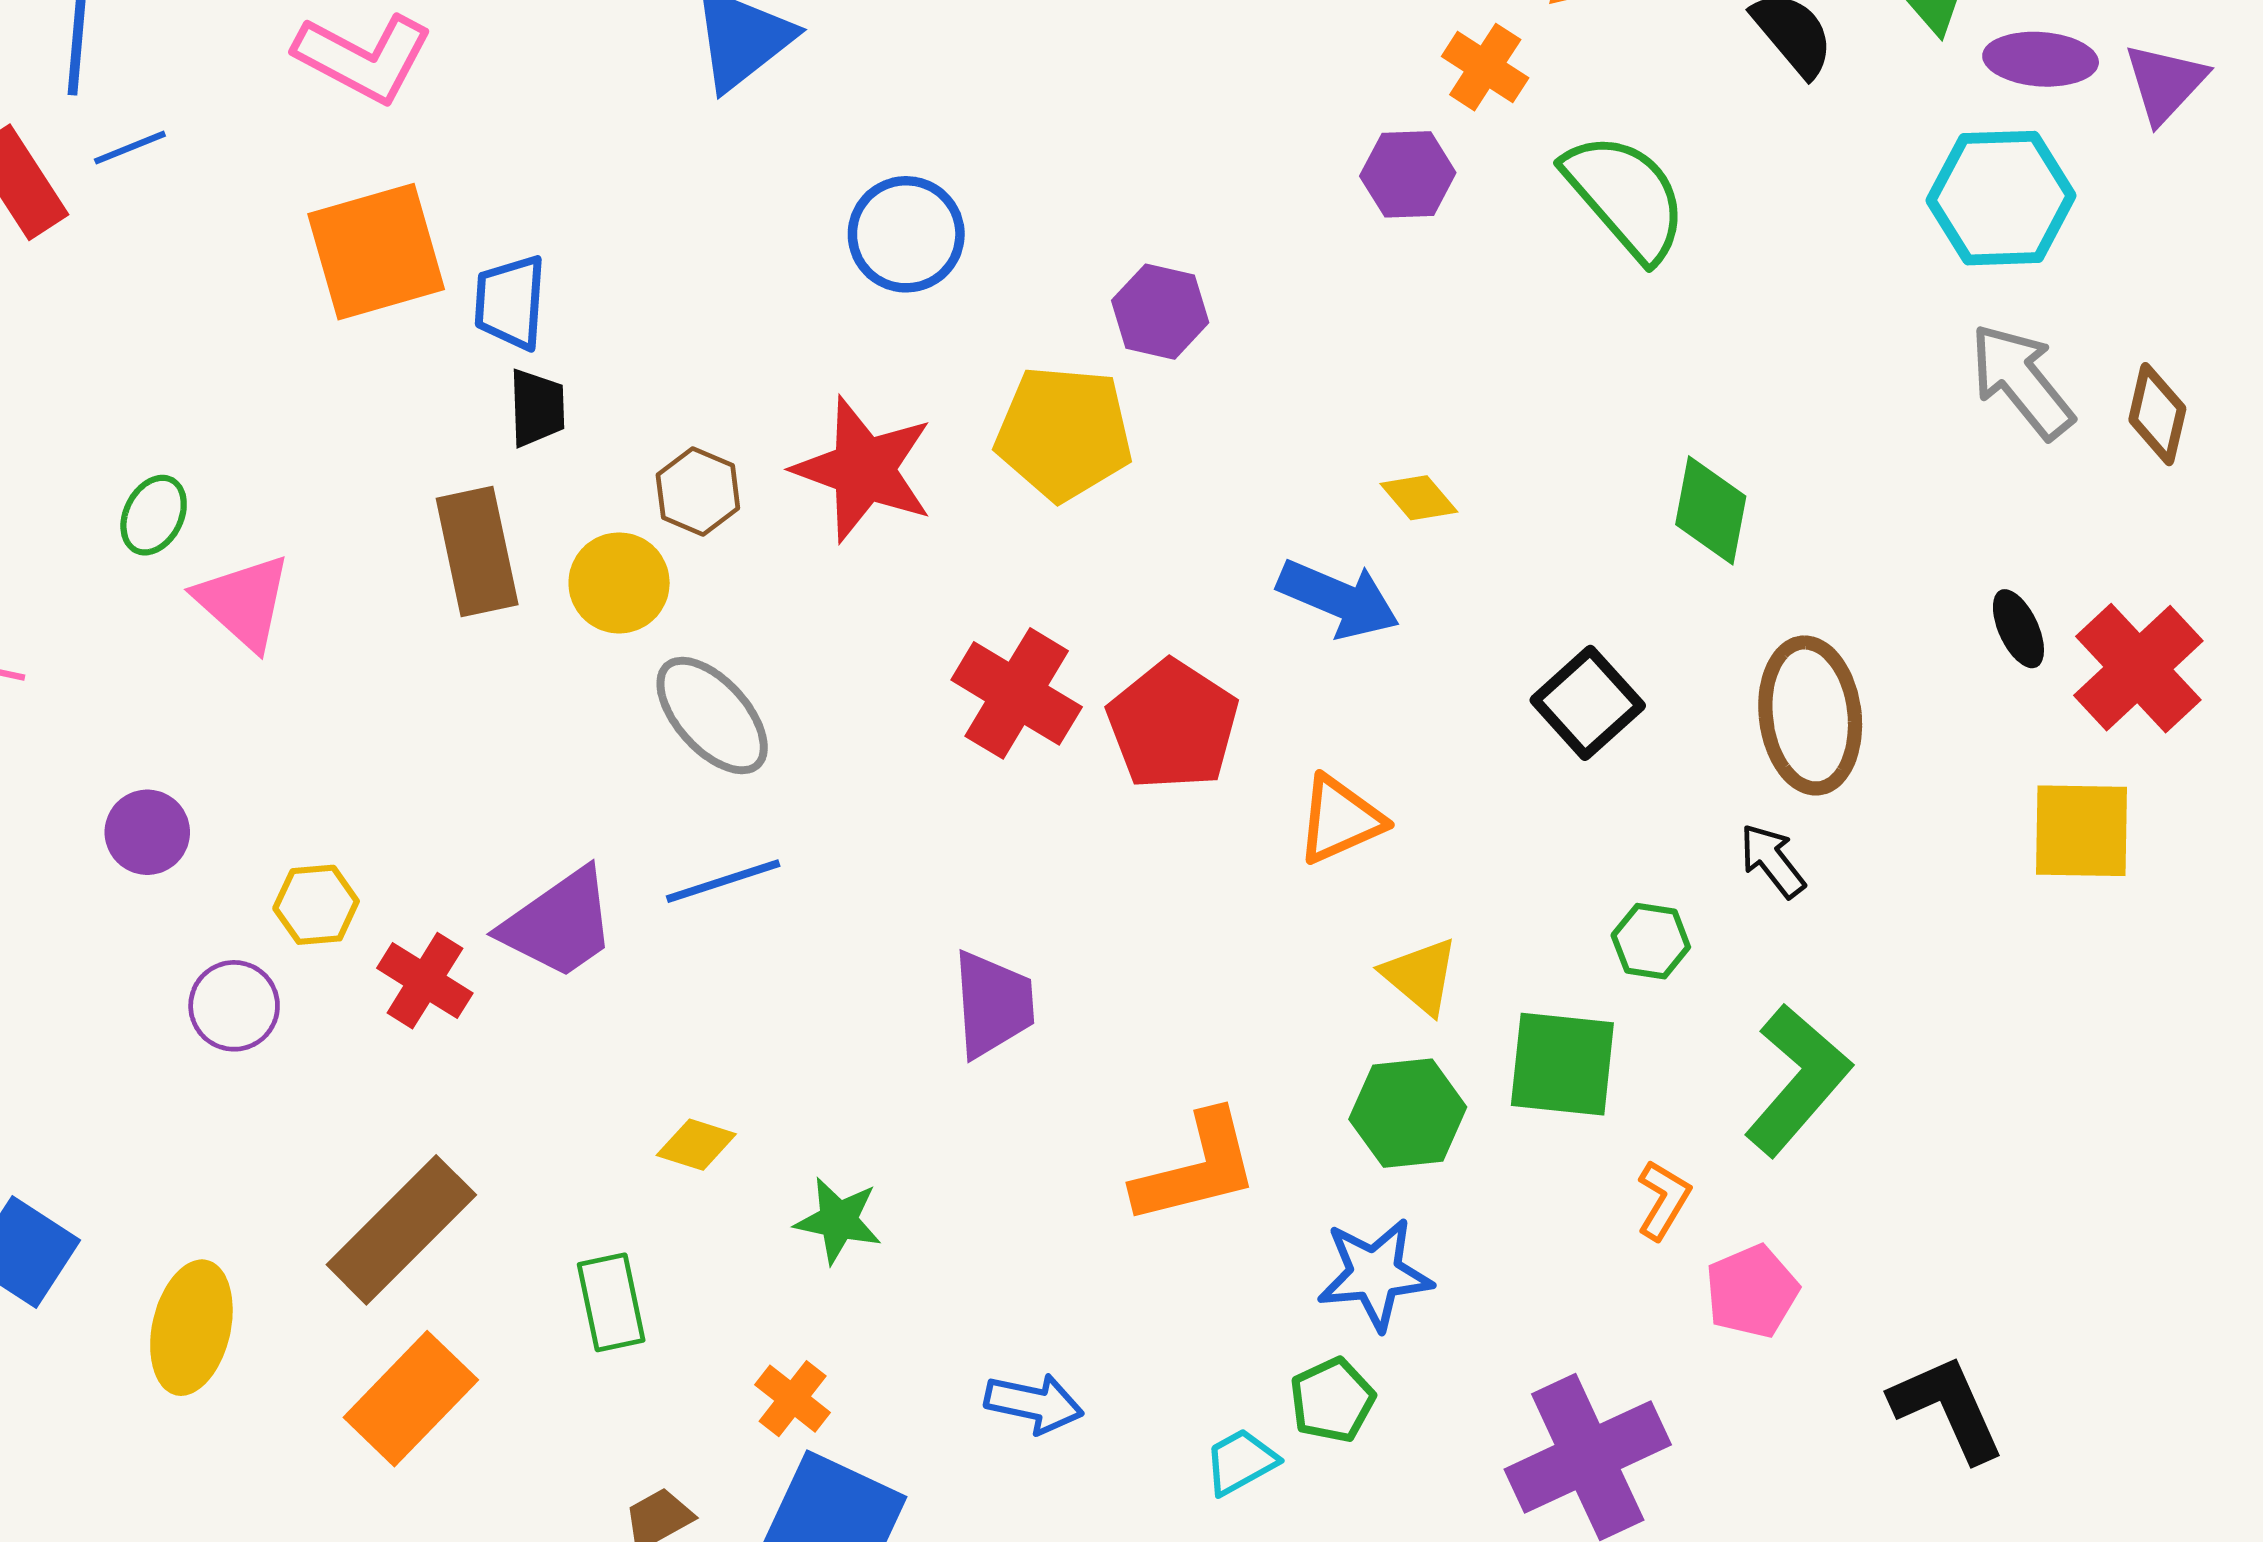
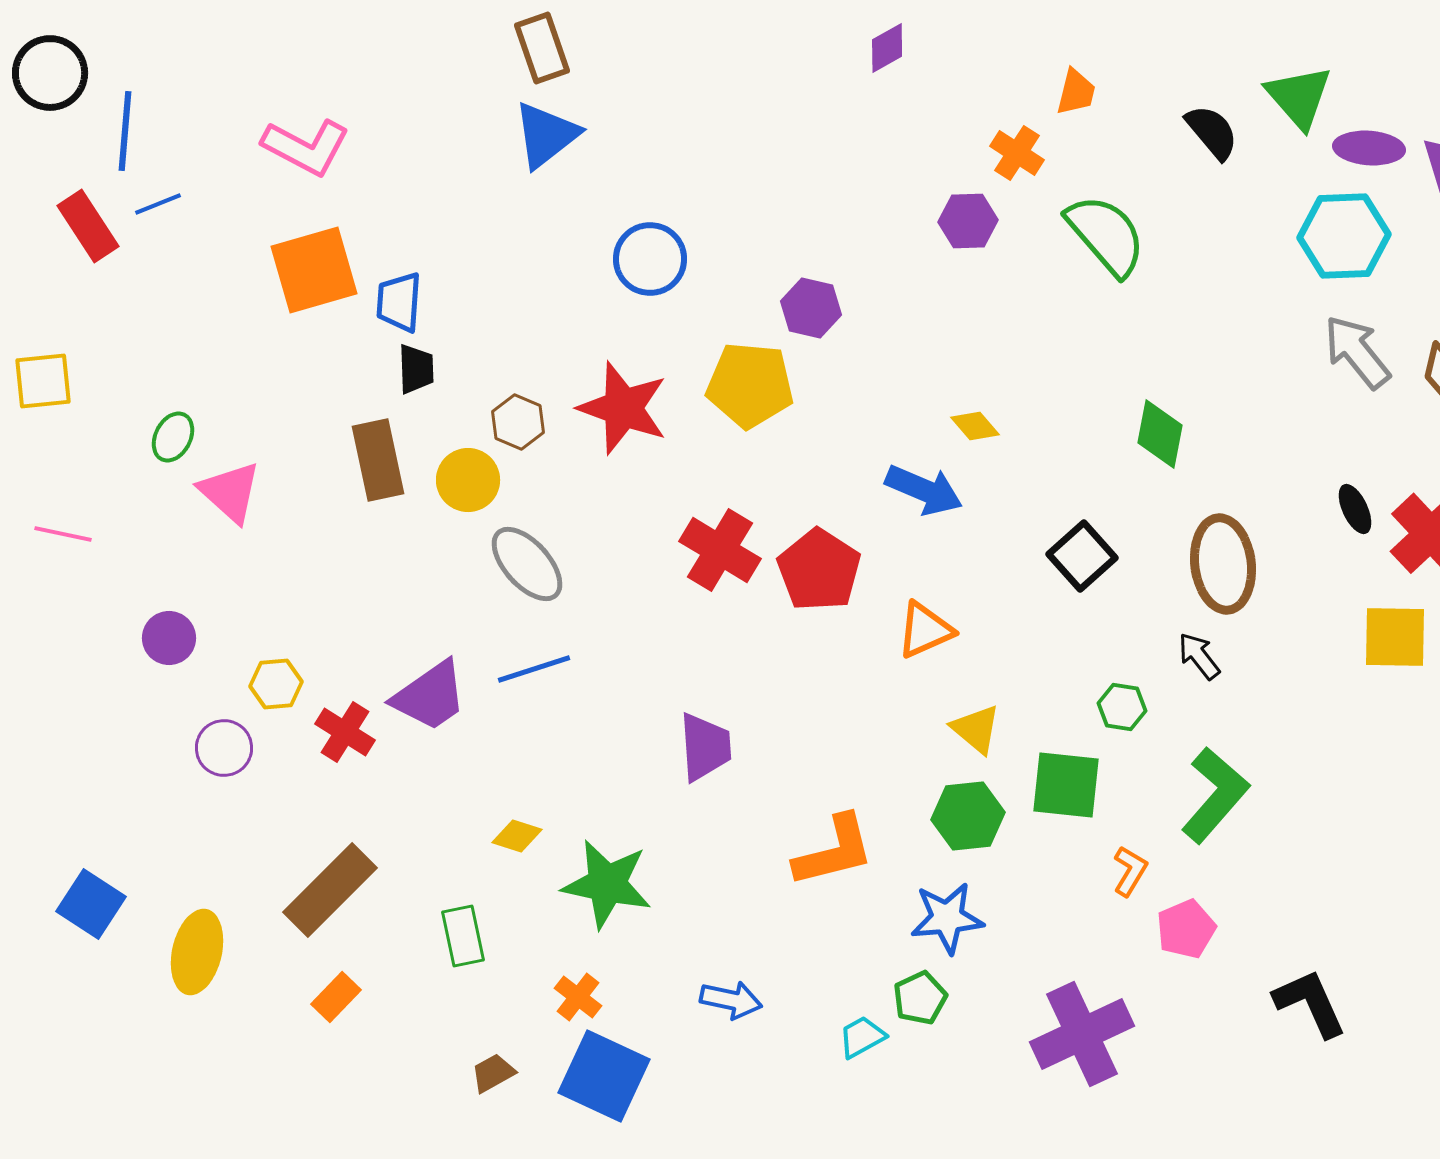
green star: (838, 1220) -> (607, 884), size x1.6
orange rectangle: (411, 1399) -> (336, 997), size x0.6

